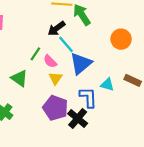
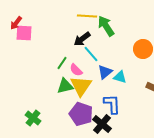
blue triangle: (81, 63) -> (105, 72), size x0.7
green triangle: (19, 78) -> (65, 86), moved, turned -48
yellow triangle: (55, 78) -> (81, 86), size x1.6
cyan triangle: (107, 85) -> (120, 77), moved

